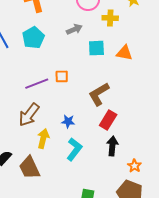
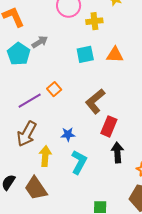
gray arrow: (74, 29) -> (40, 42), moved
orange square: (62, 76) -> (54, 89), turned -32

